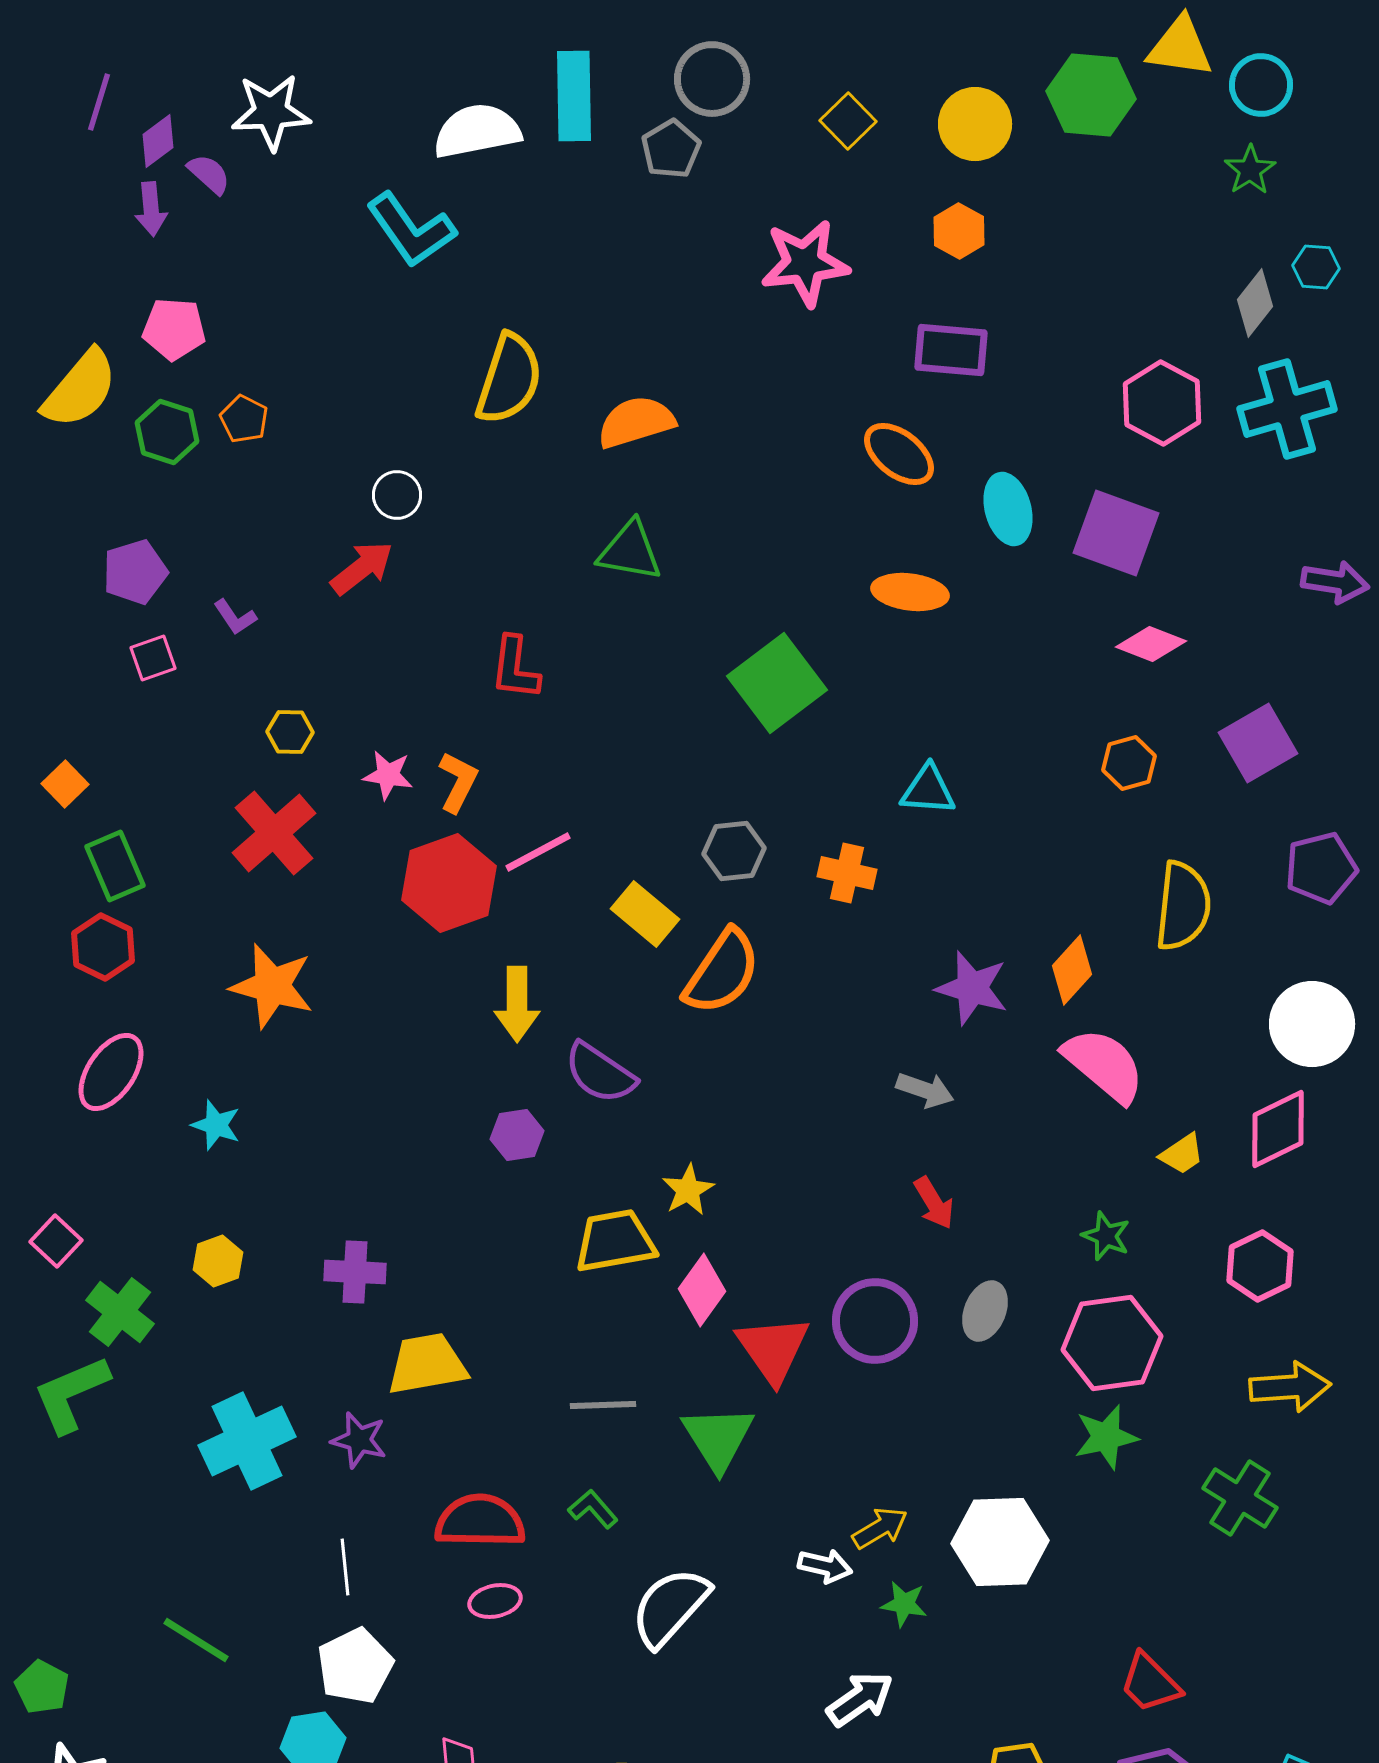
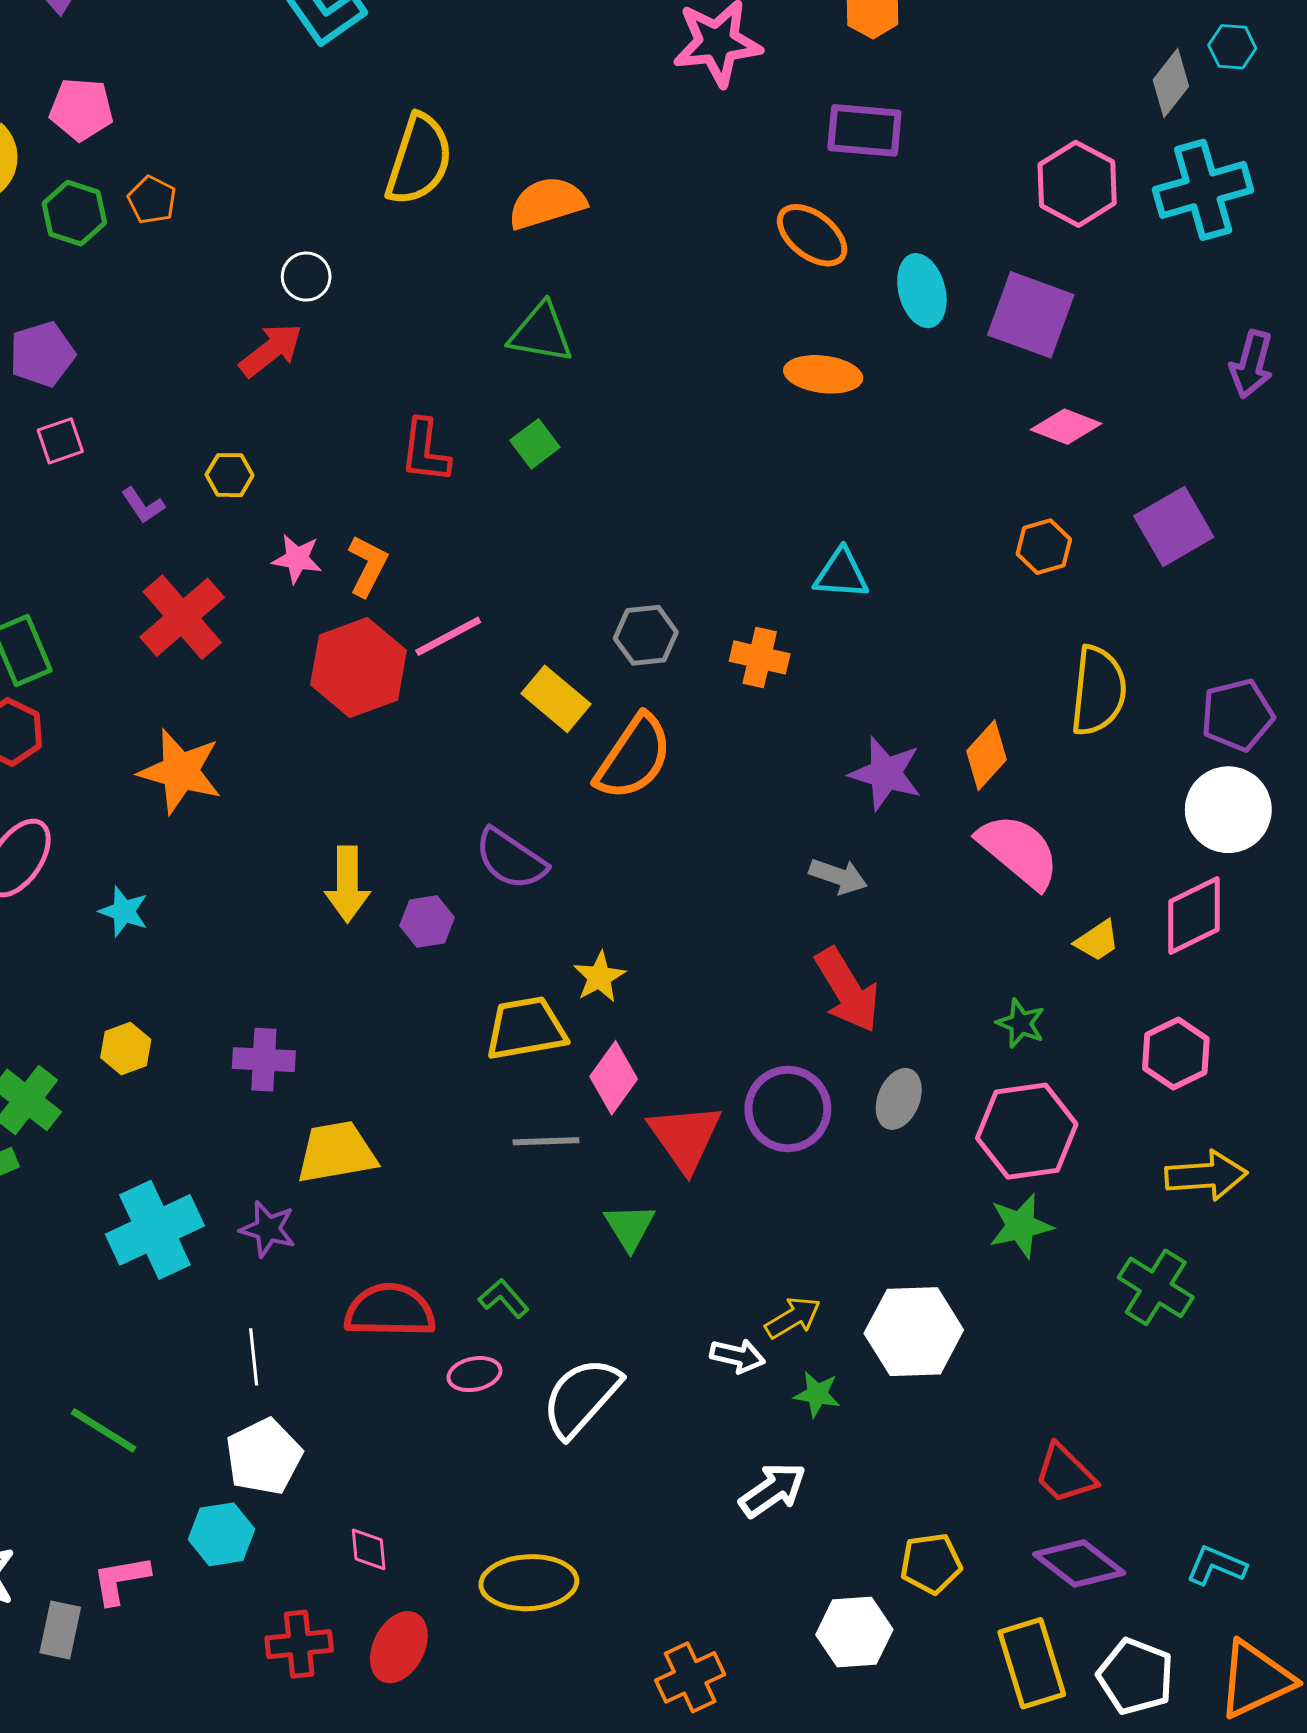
purple arrow: (1335, 582) -> (1251, 364), turned 96
purple L-shape: (235, 617) -> (143, 505), moved
green square: (777, 683) -> (535, 444), moved, size x0.5
yellow hexagon: (290, 732) -> (230, 475), moved
purple pentagon: (1321, 868) -> (1237, 715), moved
yellow arrow: (517, 1004) -> (347, 884), moved
red arrow: (934, 1203) -> (847, 990), size x1.6
gray line: (603, 1405) -> (546, 1141), moved
green triangle: (718, 1438) -> (630, 1227), size x0.7
pink ellipse: (495, 1601) -> (474, 1374), moved

